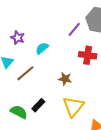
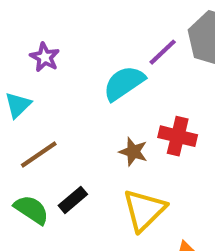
cyan semicircle: (42, 48) -> (124, 83), moved, size x1.5
red cross: (88, 55) -> (178, 136), moved
brown line: (25, 73) -> (39, 154), moved

